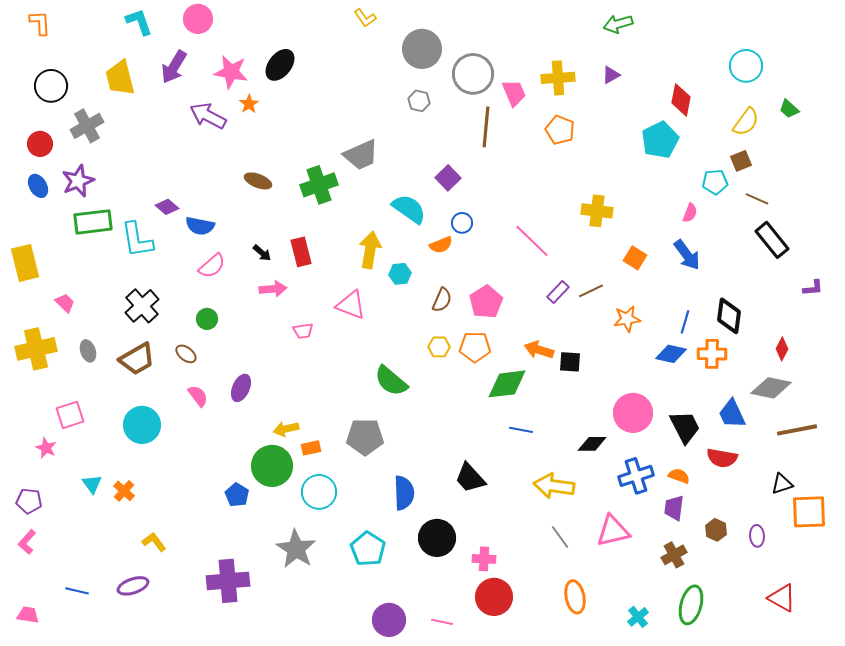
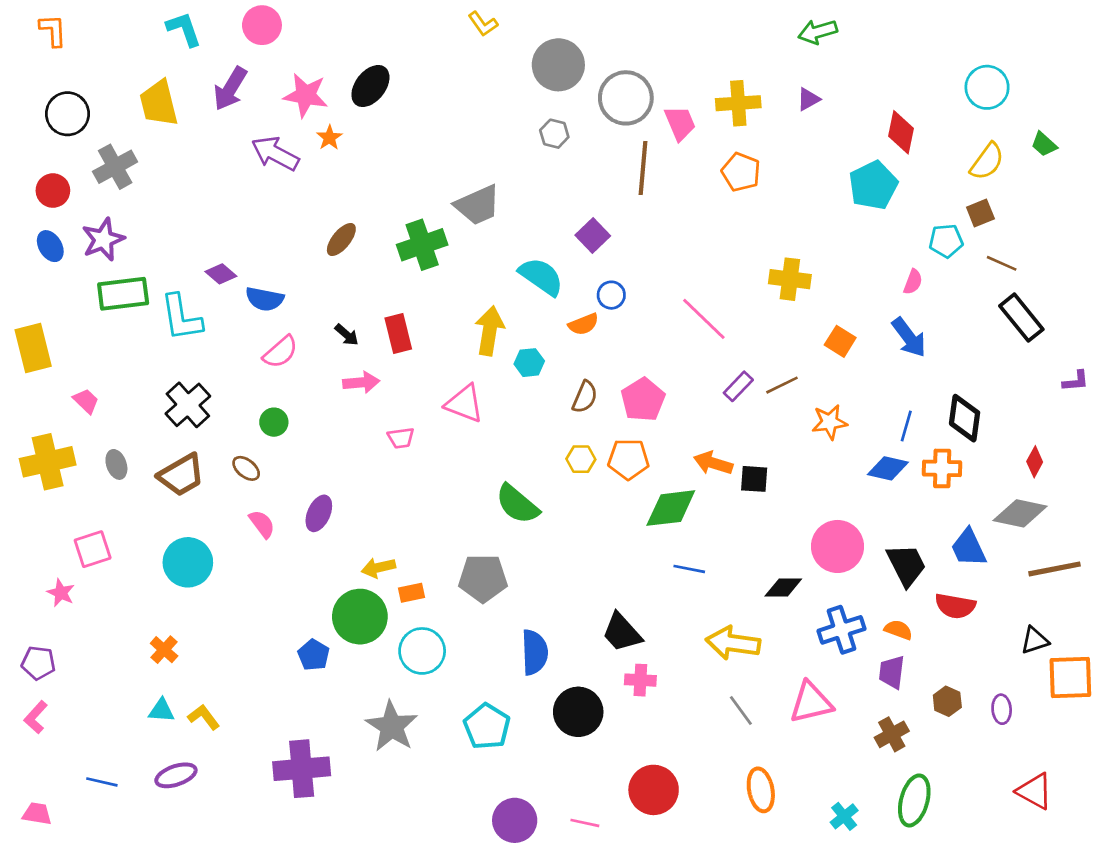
brown ellipse: (258, 181) -> (341, 239), turned -72
cyan triangle: (92, 484) -> (161, 711), moved, turned -50
pink cross: (484, 559) -> (640, 680), moved

